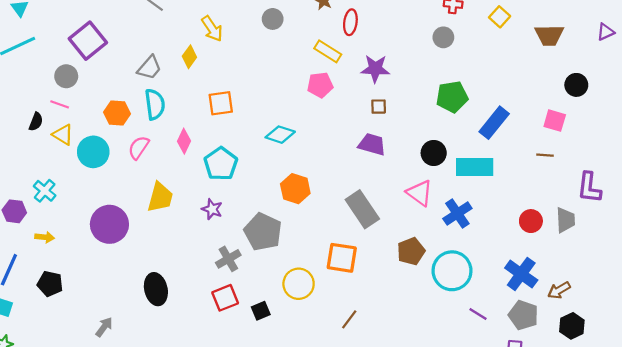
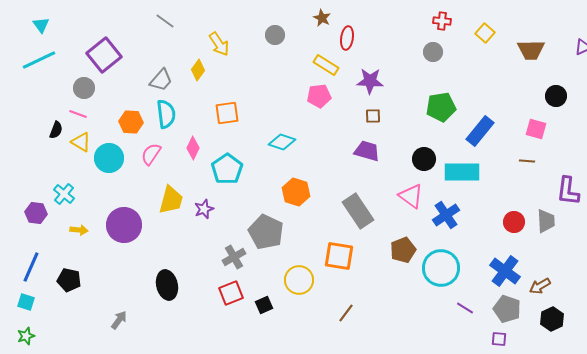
purple star: (212, 209) -> (204, 209), moved, turned 30
yellow arrow: (45, 237) -> (79, 230), moved

